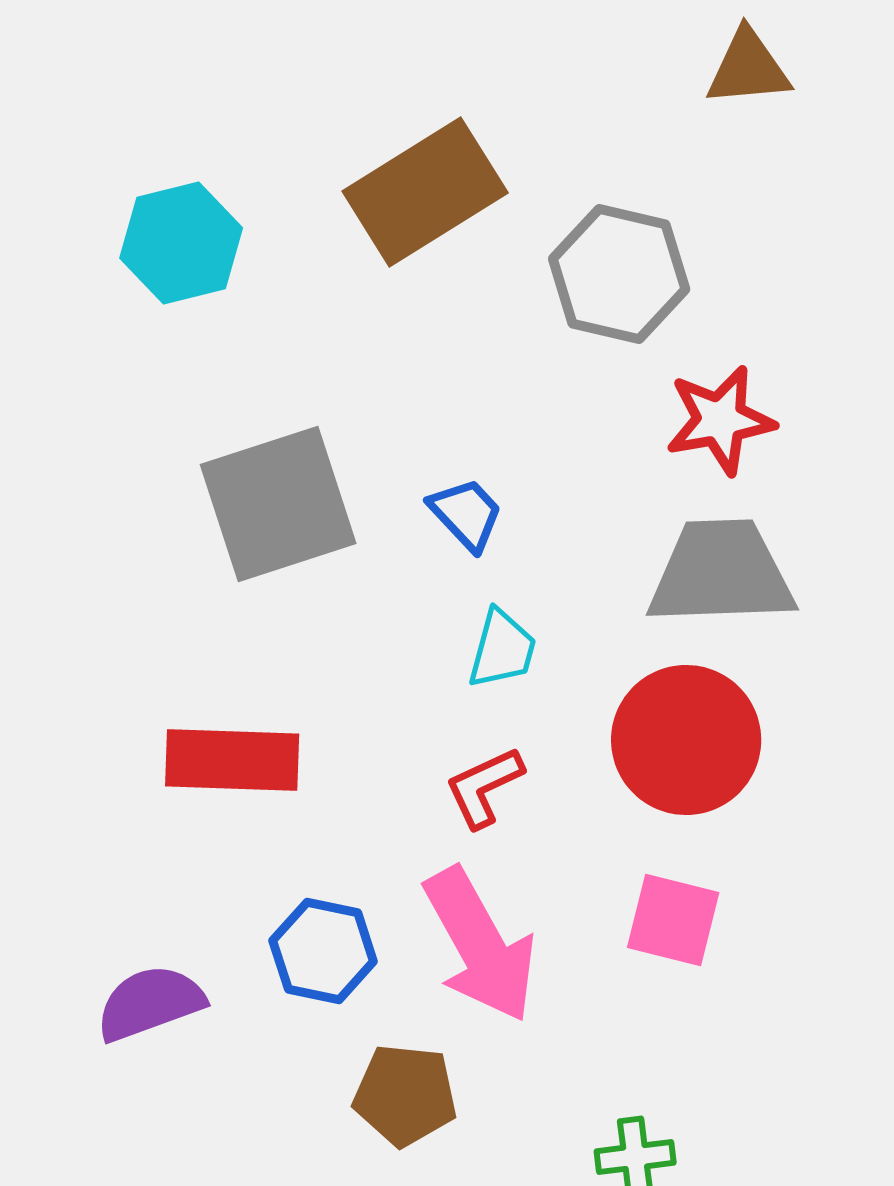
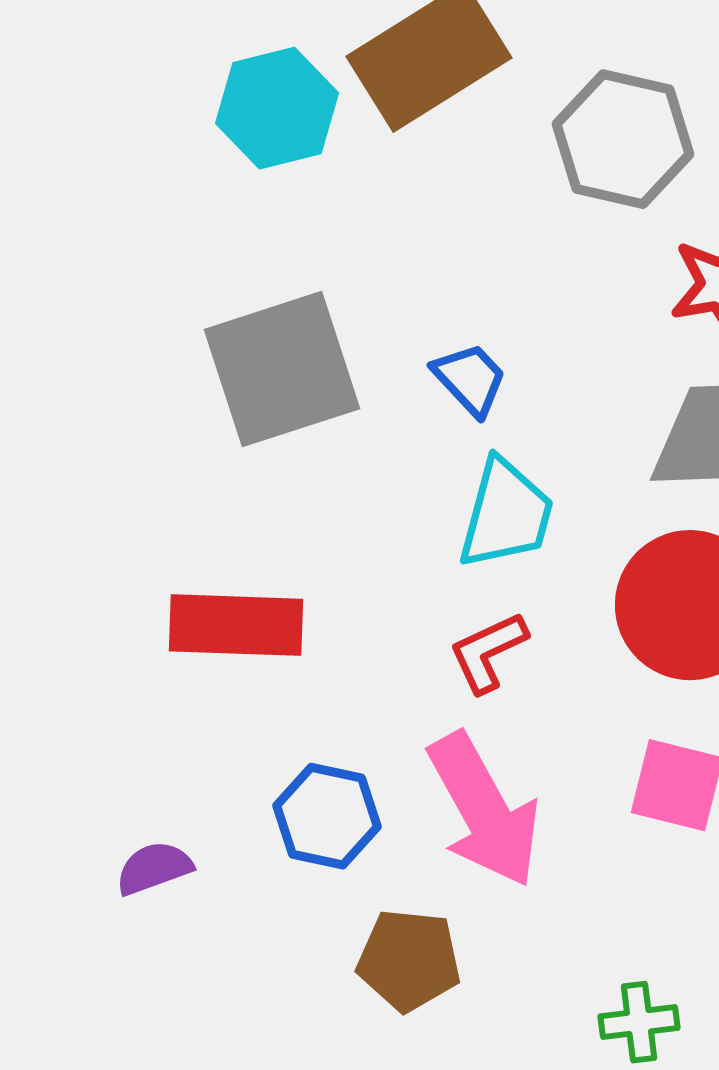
cyan hexagon: (181, 243) -> (277, 108), moved
cyan trapezoid: (502, 649) -> (506, 514), size x1.4
purple semicircle: (150, 1003) -> (154, 868), size x0.7

